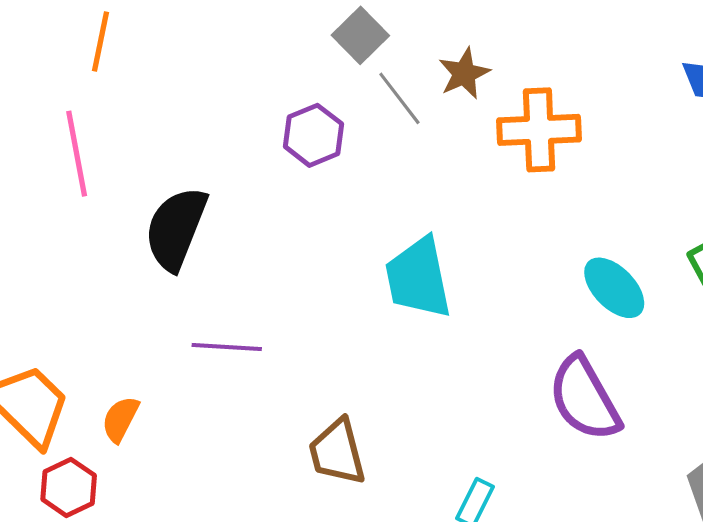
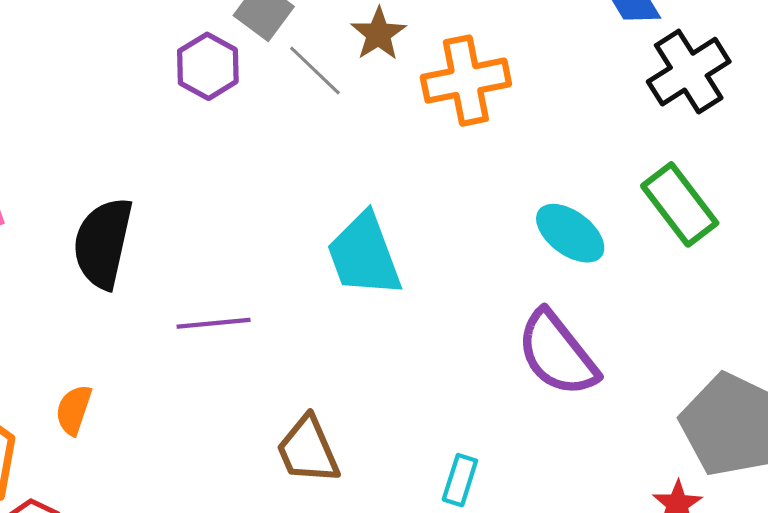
purple hexagon: (313, 135) -> (208, 66), moved
purple line: (227, 347) -> (214, 323), moved
orange semicircle: (120, 419) -> (74, 410), moved

